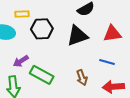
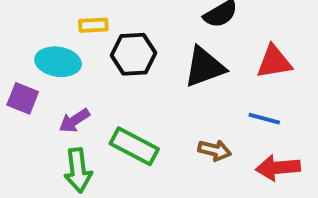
purple arrow: (21, 61) -> (74, 121), moved
brown arrow: (82, 78) -> (215, 150), turned -56

